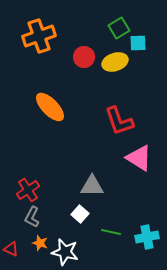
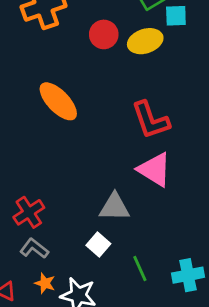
pink triangle: (139, 158) -> (155, 170), moved
gray L-shape: (32, 217) -> (34, 248), turned 100
green line: (111, 232) -> (140, 269), turned 54

